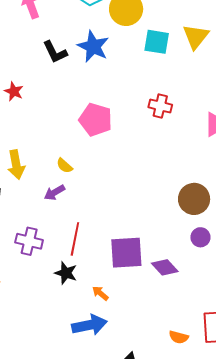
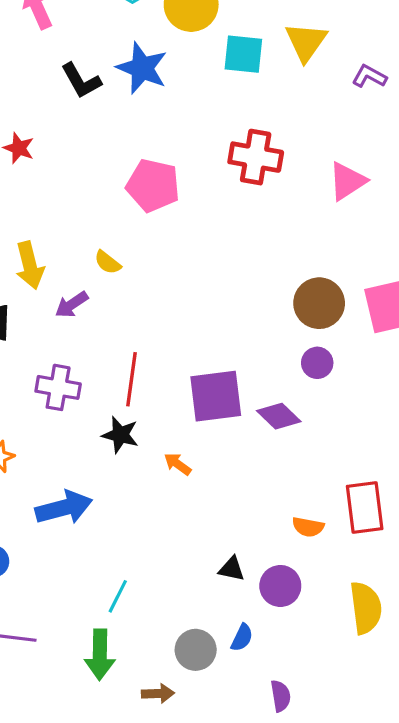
red cross: (160, 106) -> (256, 157), size x1.4
purple arrow: (54, 192) -> (72, 305), moved
purple circle: (200, 237) -> (317, 363), moved
blue arrow: (89, 325) -> (64, 508), moved

